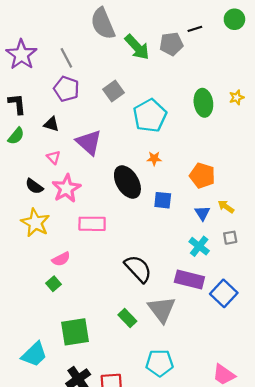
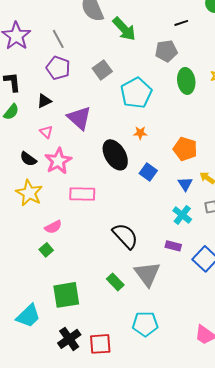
black line: (195, 29) -> (181, 23), moved
gray pentagon: (171, 44) -> (166, 51), moved
black triangle: (51, 124) -> (44, 101), turned -42
blue square: (163, 200) -> (148, 172), turned 30
purple rectangle: (189, 279) -> (173, 246), size x0.6

